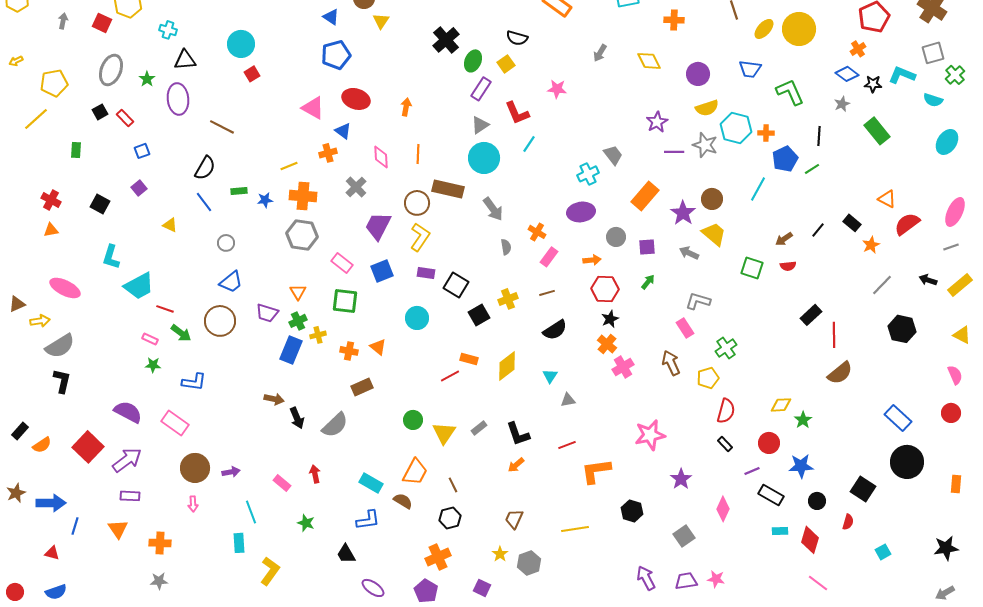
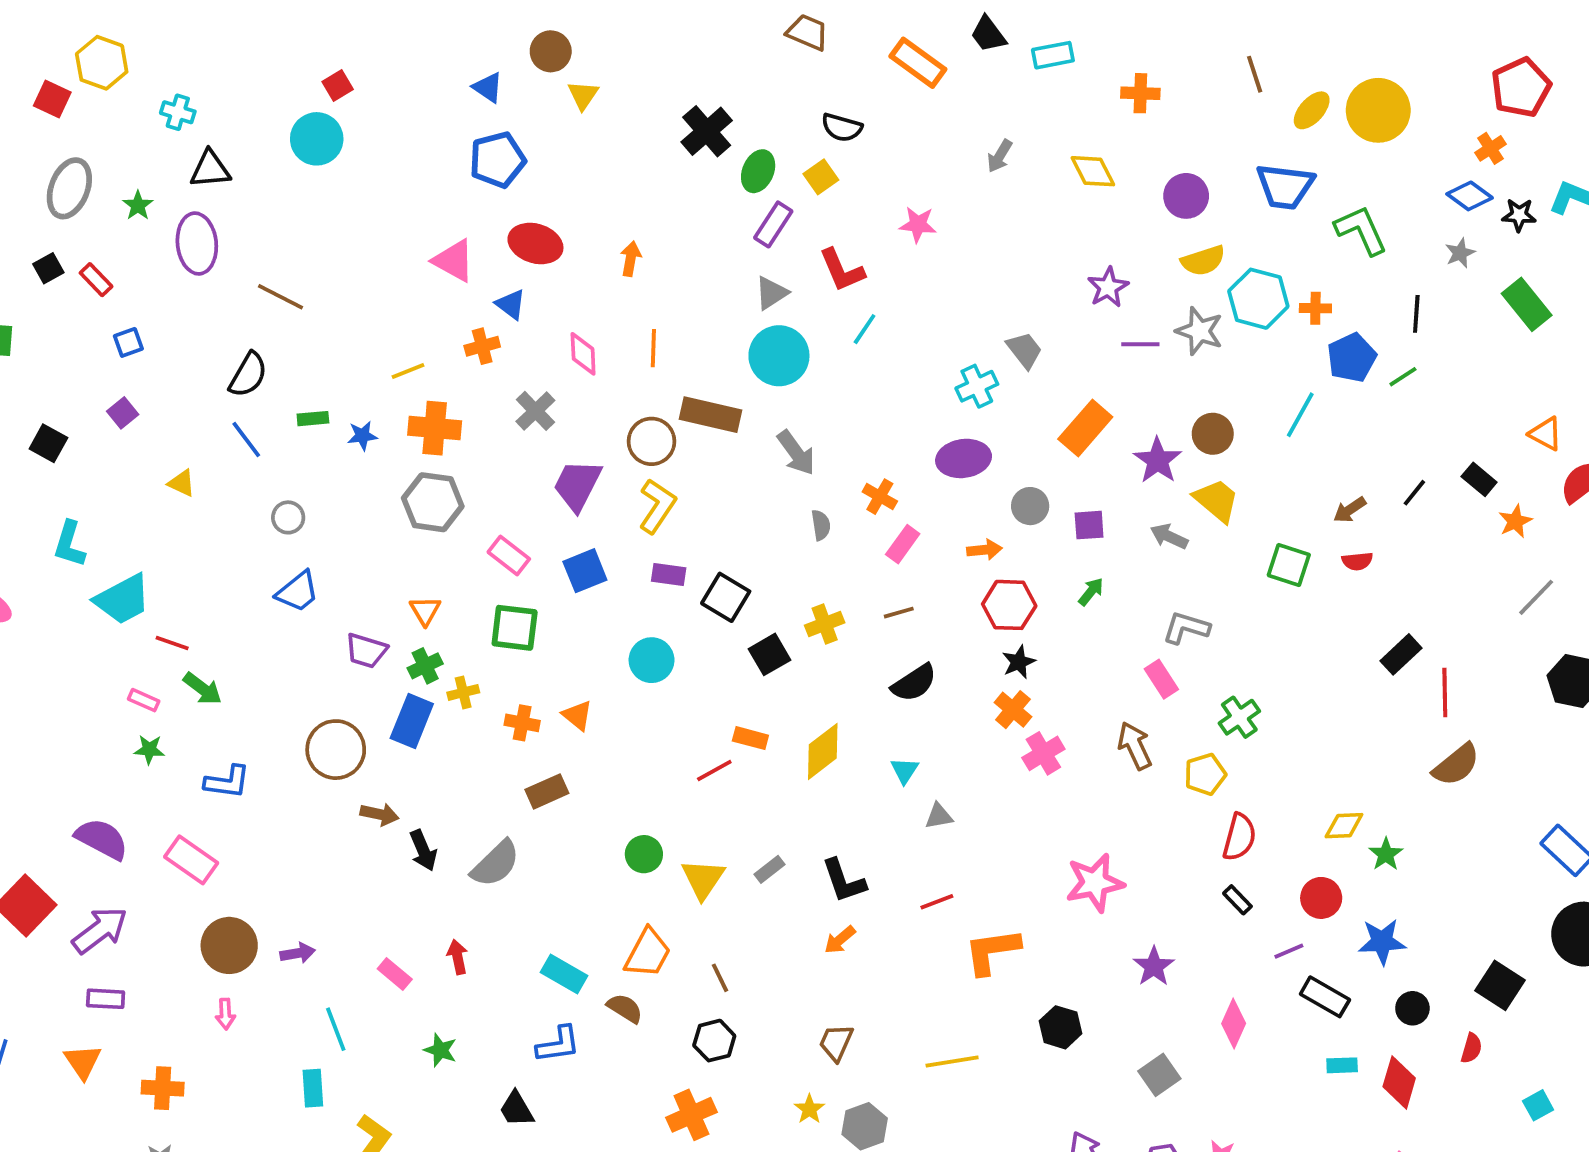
blue trapezoid: (750, 69) -> (1285, 186), size x1.4
red square: (252, 74) -> (338, 86), moved
brown circle: (220, 321) -> (336, 750), moved

